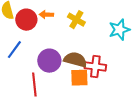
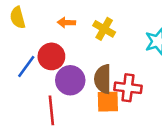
red circle: (26, 20) -> (51, 56), moved
brown semicircle: (75, 60) -> (103, 79), turned -105

